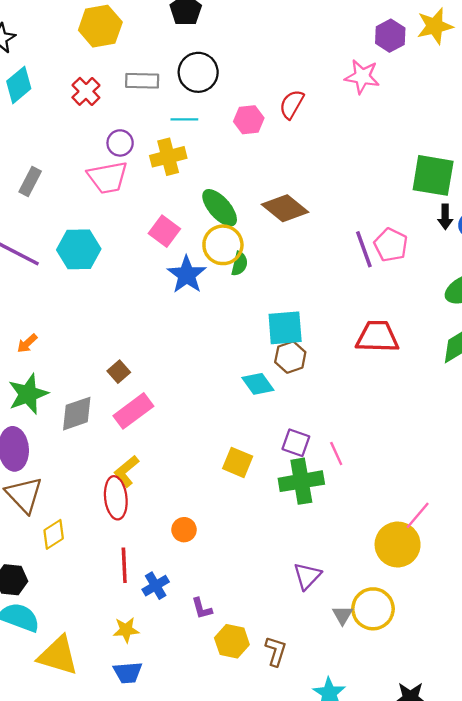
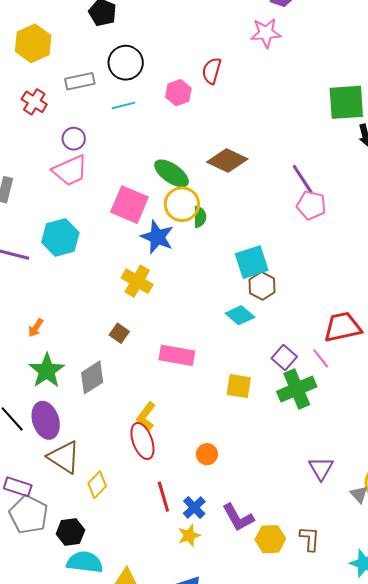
yellow cross: (168, 157) -> (137, 281), moved, turned -32
pink square: (164, 231) -> (129, 205), size x1.4
pink pentagon: (391, 245) -> (311, 205), moved
red trapezoid: (377, 337) -> (343, 327), moved
pink rectangle: (133, 411) -> (177, 355), moved, turned 60
purple square: (296, 443) -> (284, 357), turned 35
purple L-shape: (202, 608) -> (238, 517), size x1.6
yellow star: (126, 630) -> (189, 535), moved

